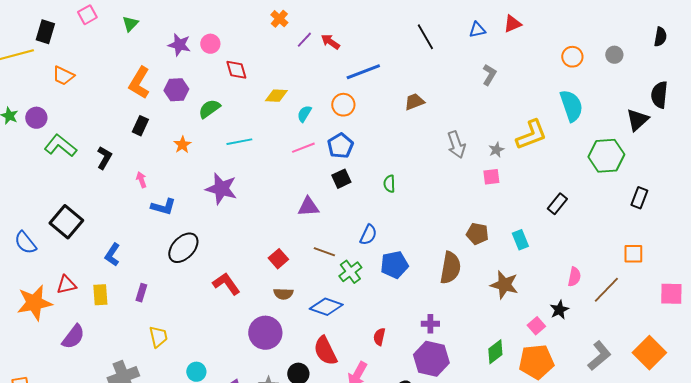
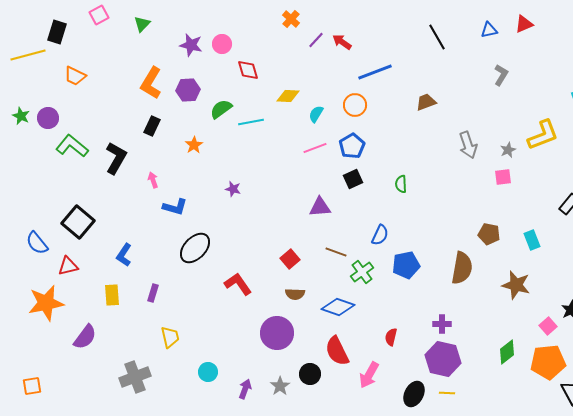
cyan line: (239, 142) -> (251, 122), moved
black L-shape: (104, 158) -> (116, 158), size x1.4
purple star: (221, 189) -> (233, 189), size x0.5
red triangle: (66, 285) -> (68, 266), moved

